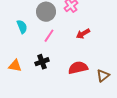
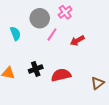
pink line: (49, 36) -> (52, 34), moved
red semicircle: (78, 68) -> (61, 75), moved

